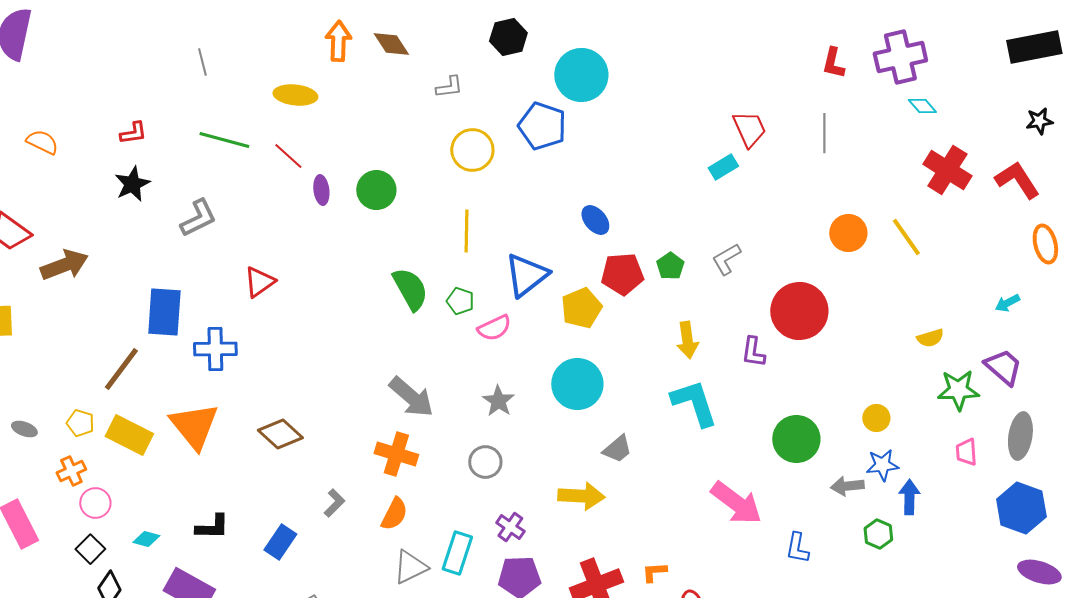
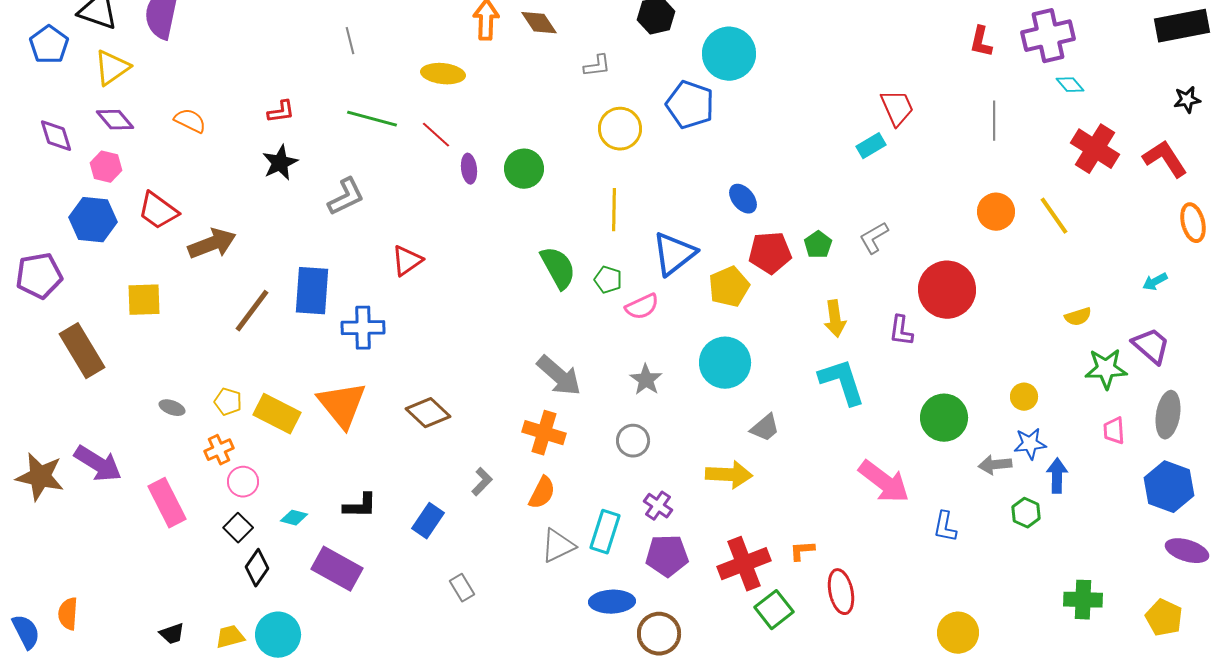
gray line: (824, 133) -> (994, 121), moved
brown line: (121, 369) -> (252, 311), moved

